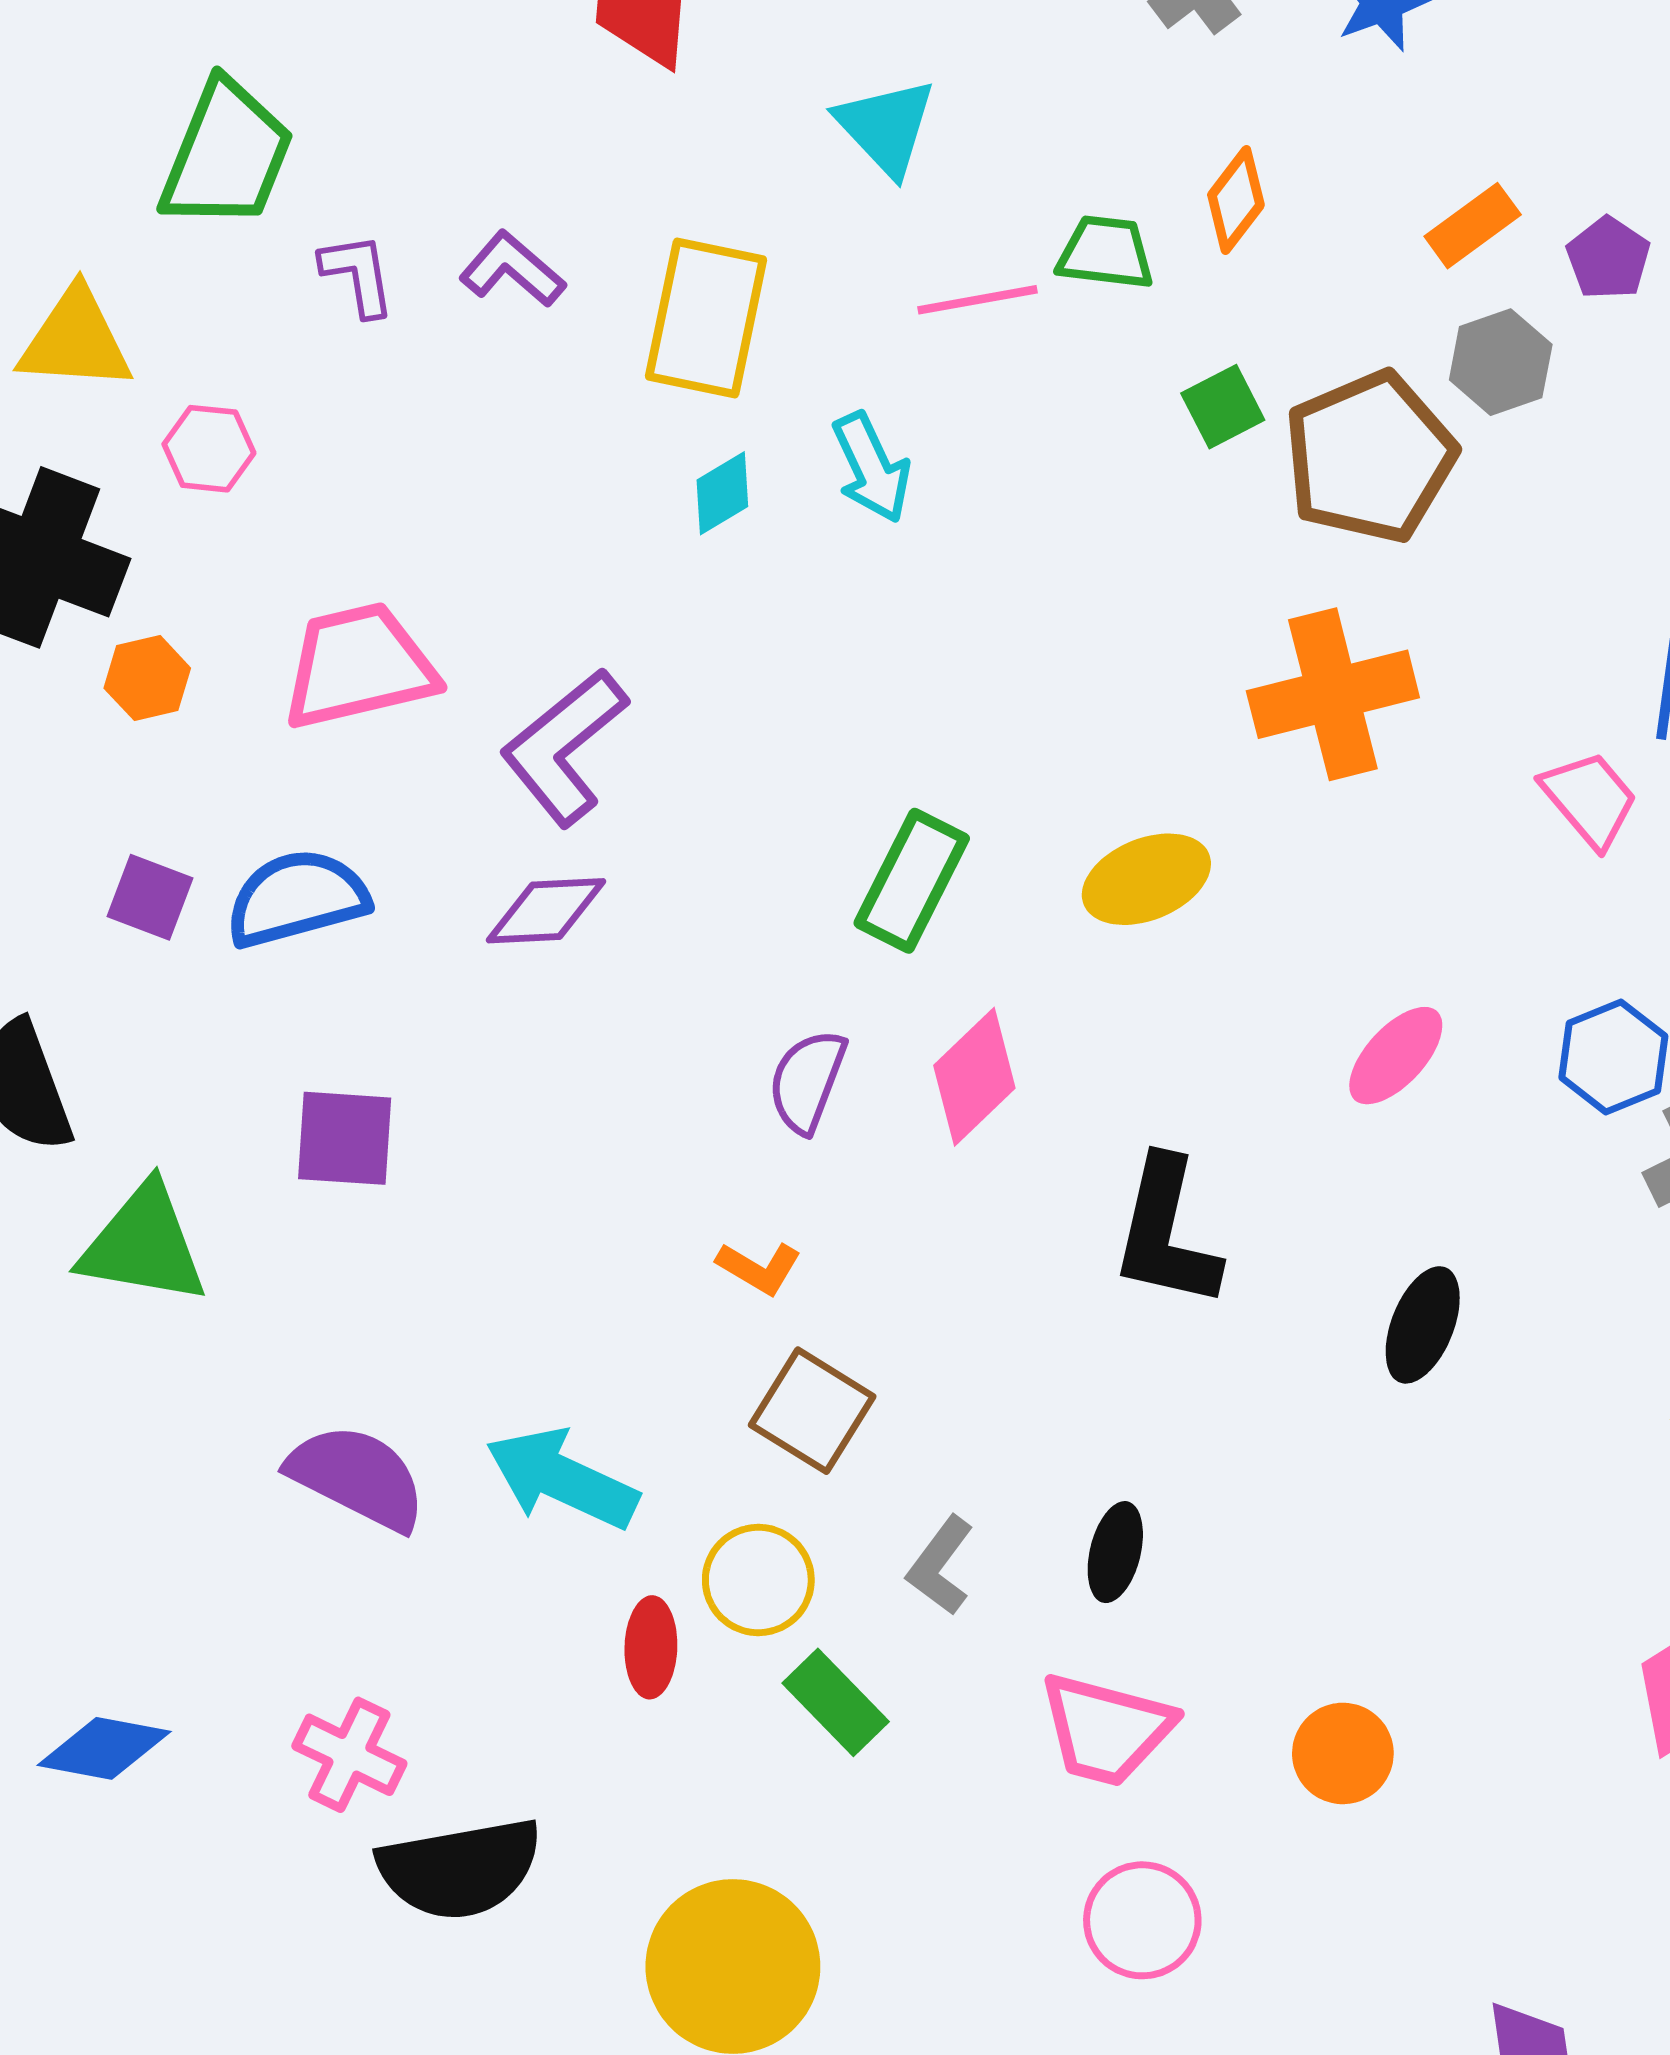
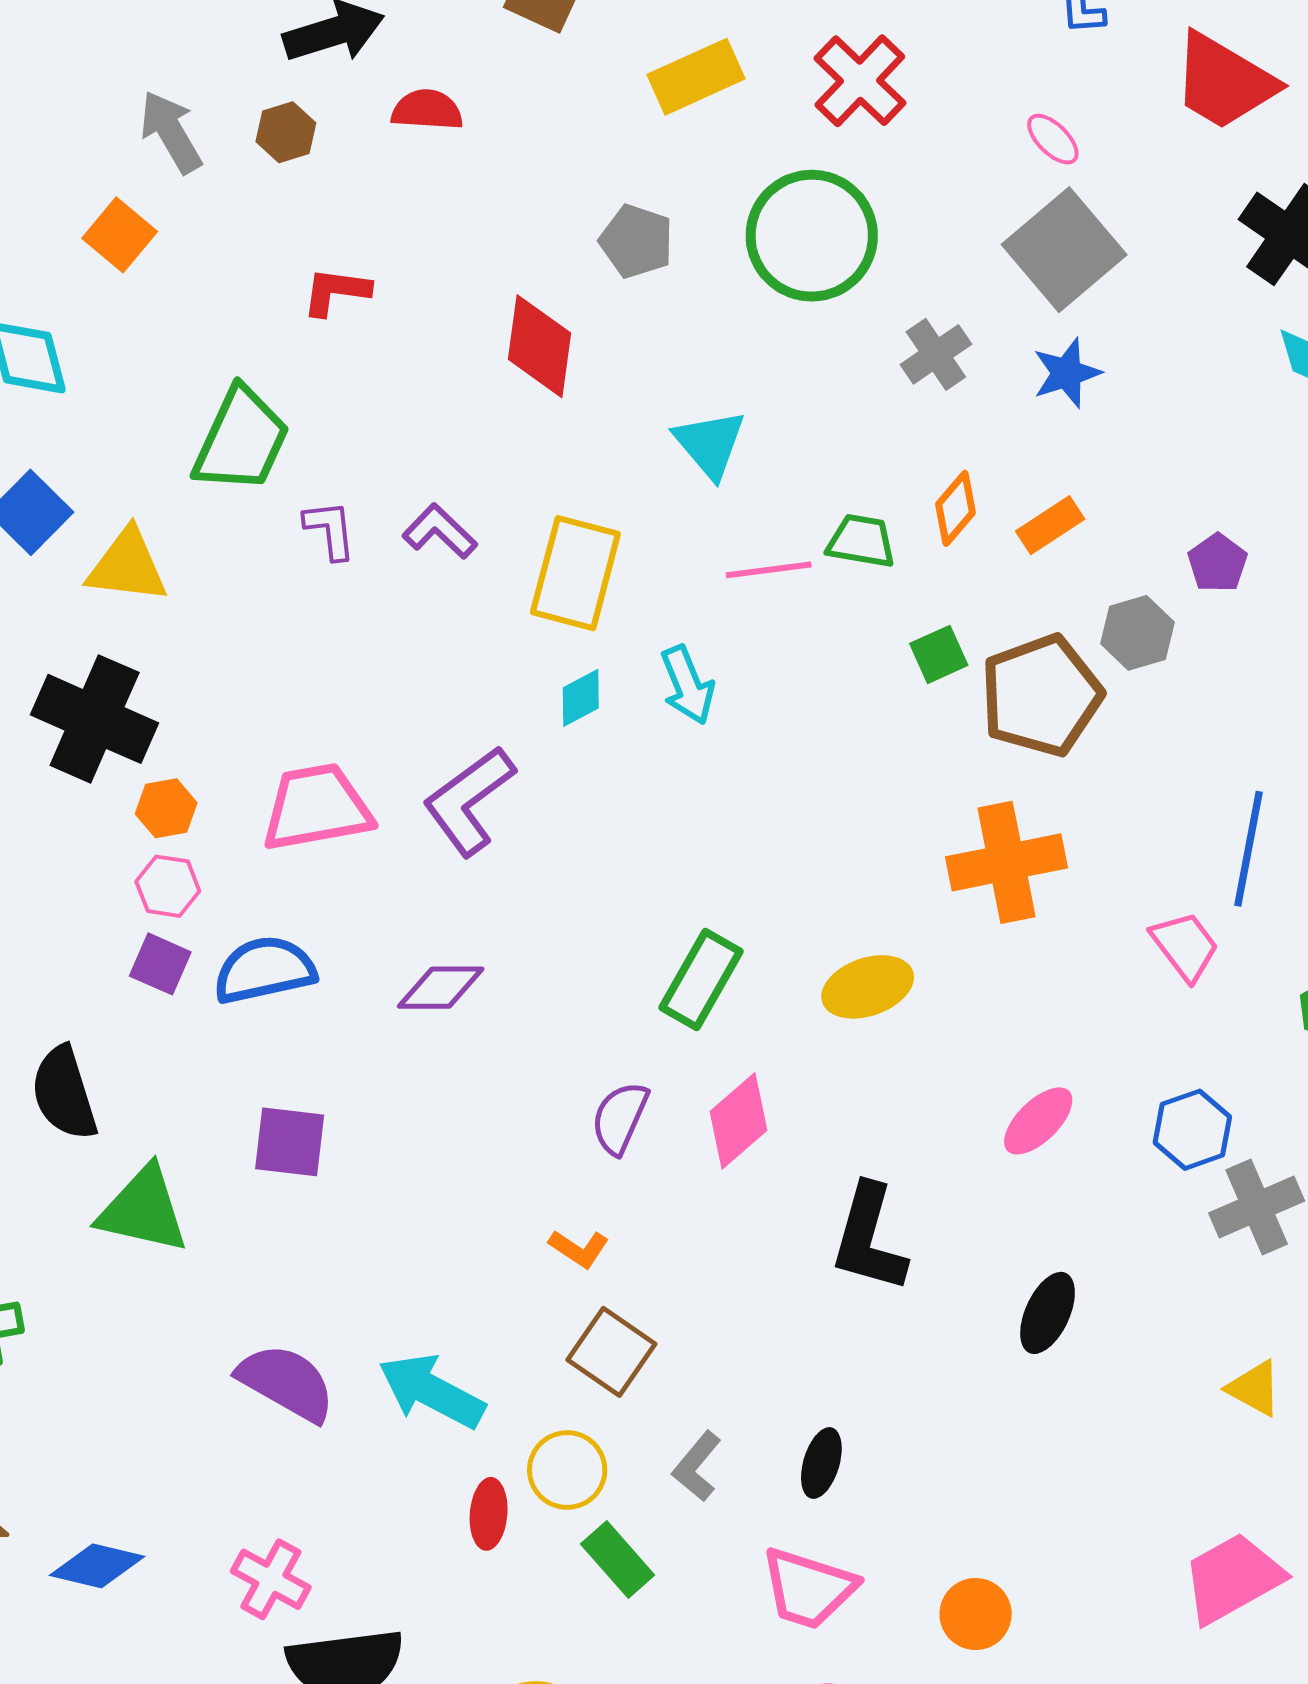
orange rectangle: (1473, 226) -> (1050, 525), moved
pink hexagon: (209, 449) -> (168, 886), moved
purple L-shape: (564, 747) -> (469, 801), moved

